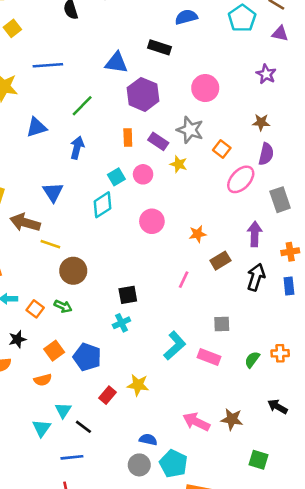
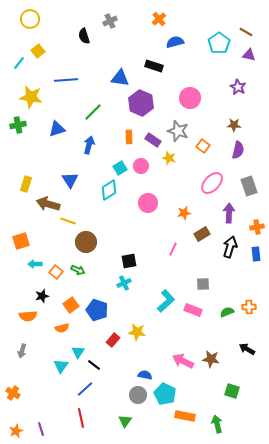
pink ellipse: (241, 179) -> (212, 183), moved
green semicircle: (252, 360) -> (227, 312), turned 32
blue line: (72, 457) -> (85, 389), turned -36

